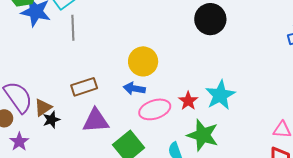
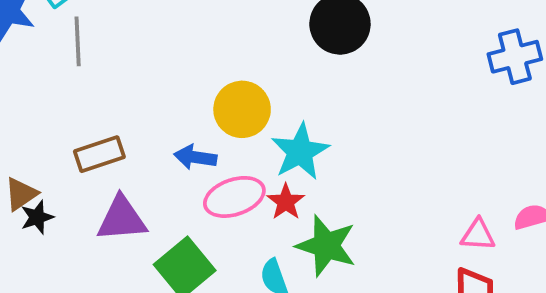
yellow circle: (143, 61) -> (242, 109), moved
cyan star: (220, 95) -> (300, 152), moved
red star: (188, 101) -> (286, 202), moved

